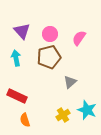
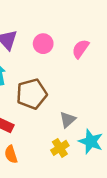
brown pentagon: (49, 57) -> (32, 94), moved
gray triangle: (70, 82) -> (68, 120), moved

